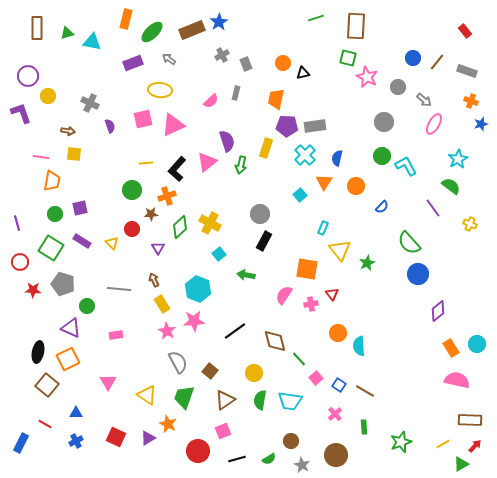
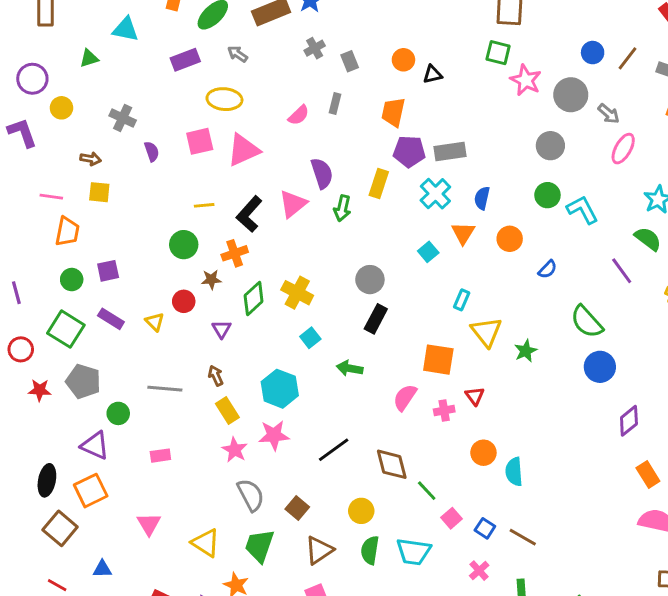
green triangle: (67, 33) -> (89, 58), moved
gray circle: (398, 87) -> (571, 95), size x1.5

